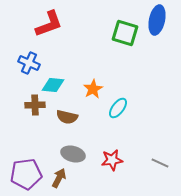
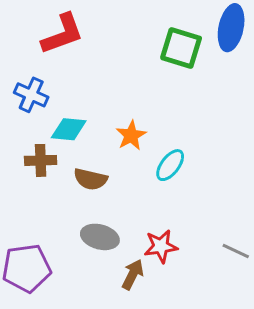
brown arrow: (59, 178) -> (133, 274), moved

